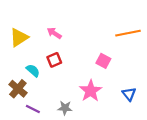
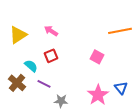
pink star: (91, 91) -> (98, 95), moved
purple line: (33, 109) -> (44, 84), moved

